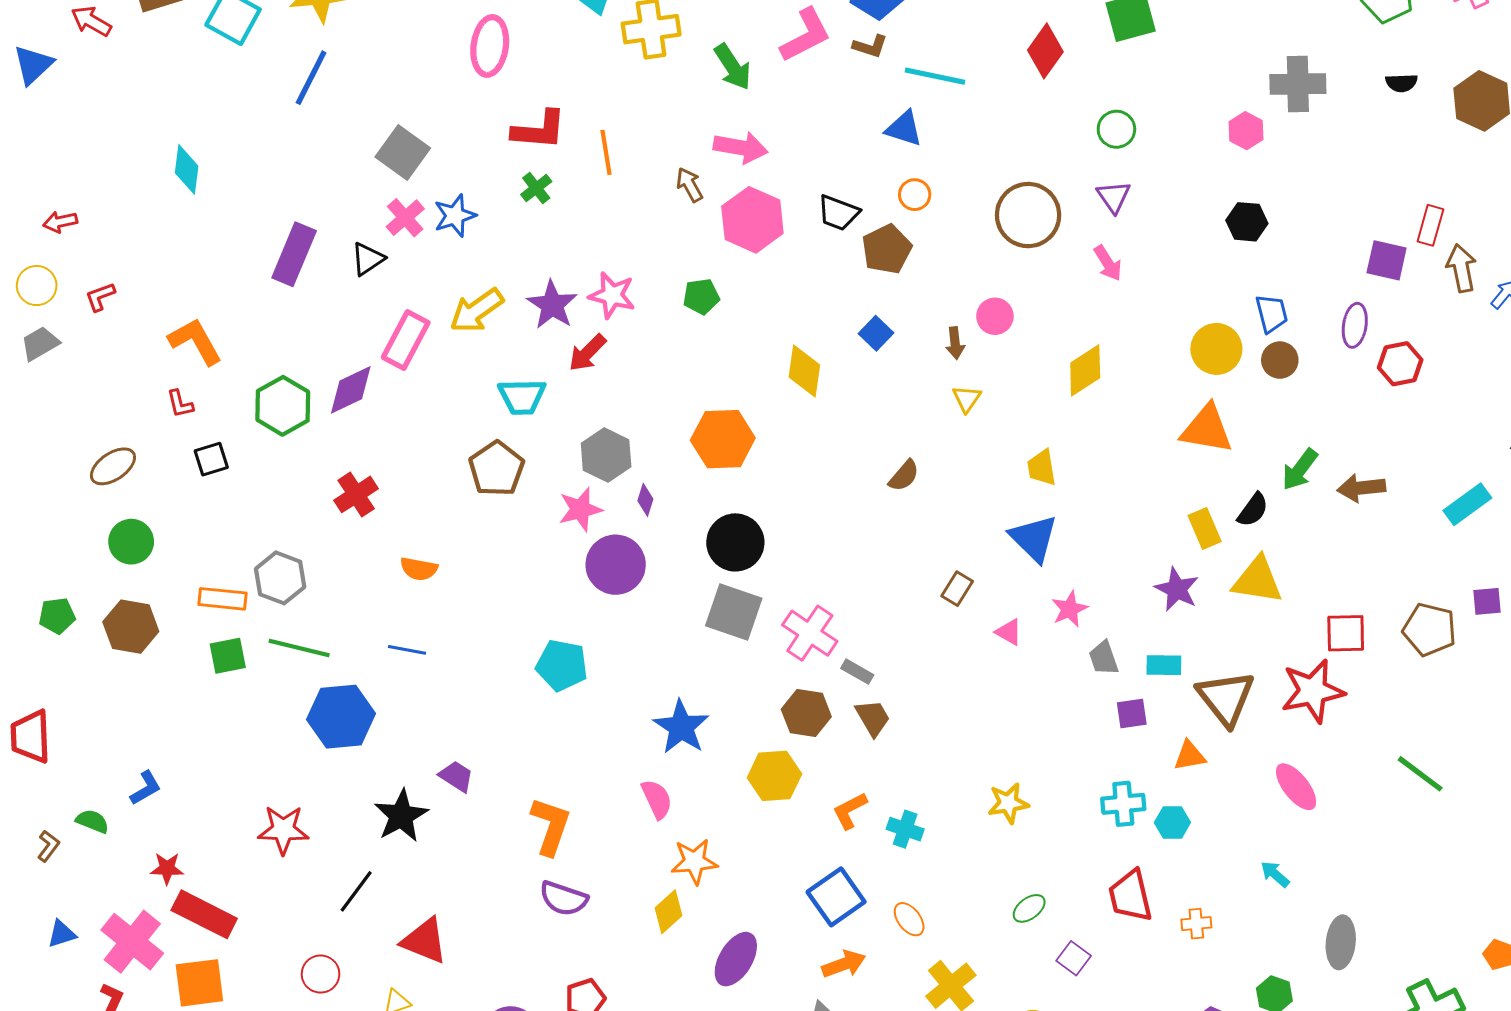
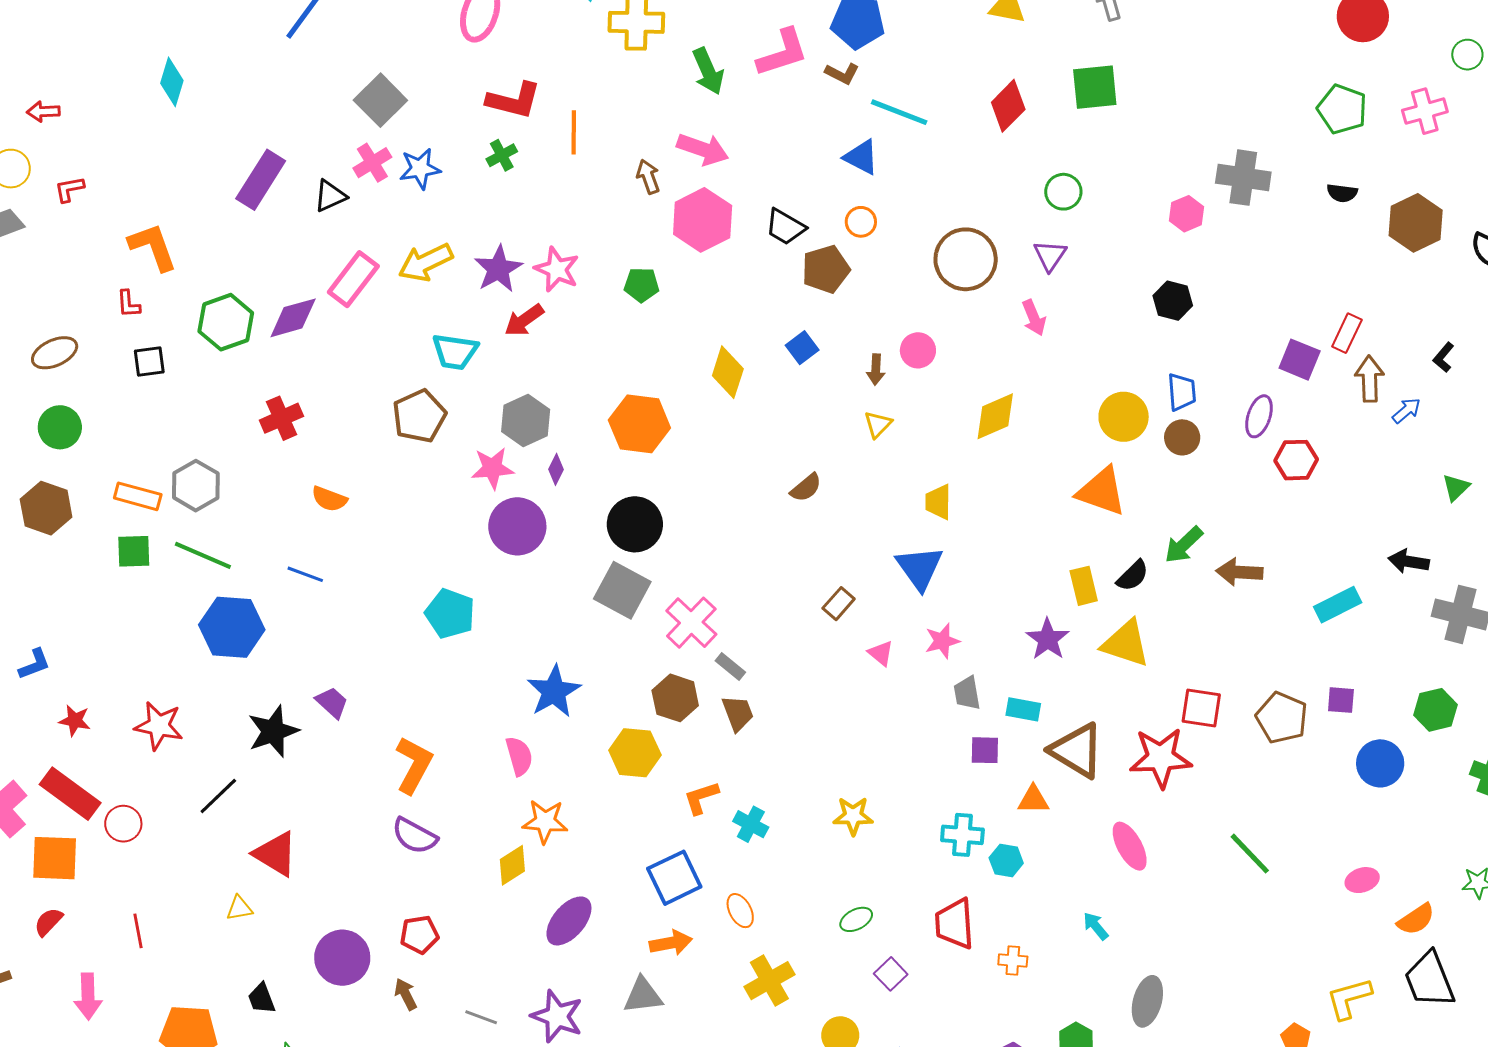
brown triangle: (1226, 698) -> (1077, 751), turned -30
red star: (167, 868) -> (75, 721), moved
red circle: (321, 974) -> (123, 824), moved

